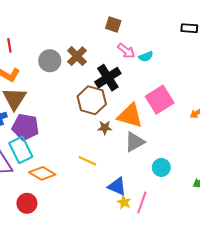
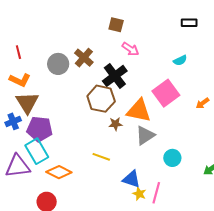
cyan semicircle: (146, 56) -> (180, 60), moved

